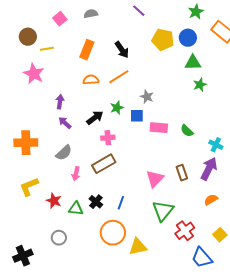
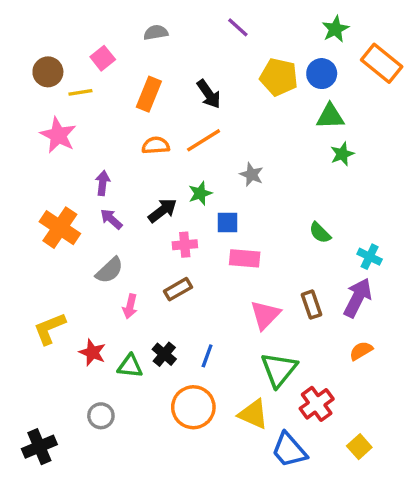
pink square: (60, 19) -> (103, 58), moved
blue square: (137, 116) -> (228, 222), moved
pink rectangle: (159, 128) -> (245, 258), moved
orange cross: (26, 143) -> (60, 228), moved, turned 35
brown rectangle: (104, 164) -> (178, 289), size x0.7
yellow square: (220, 235) -> (359, 447), moved
yellow triangle: (138, 247) -> (253, 414), moved, turned 36
blue trapezoid: (202, 258) -> (289, 450), moved

